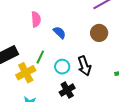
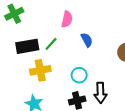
green line: (40, 57) -> (51, 44), moved
black arrow: (84, 66) -> (100, 93), moved

